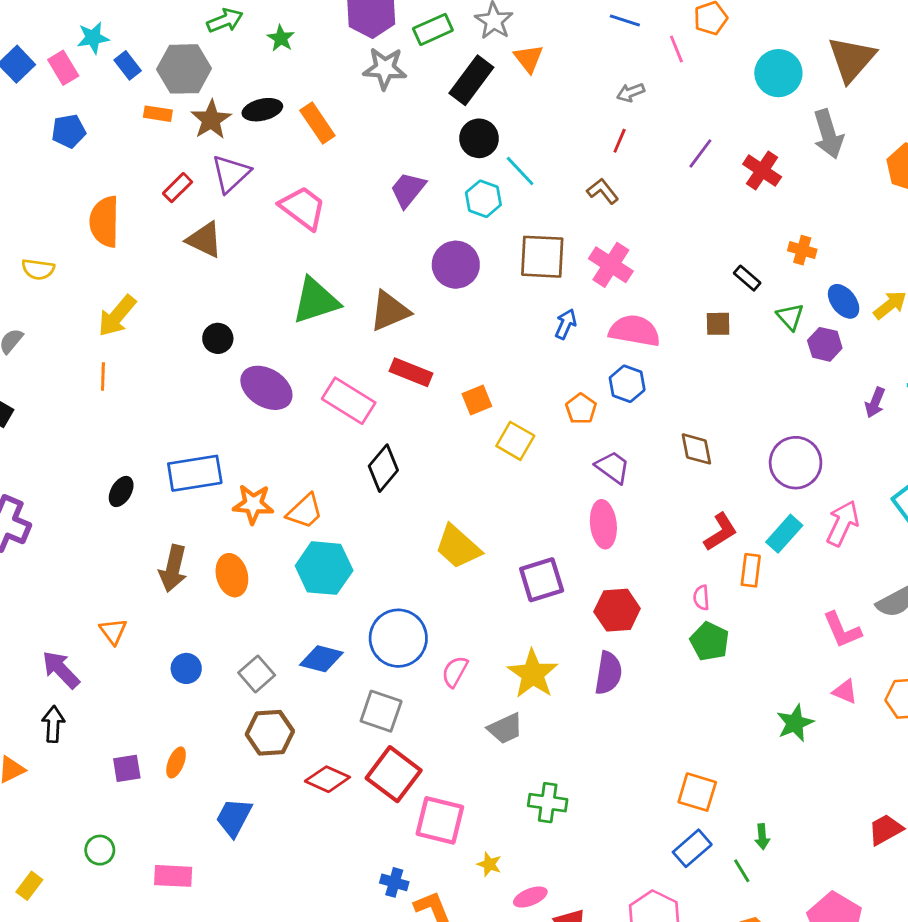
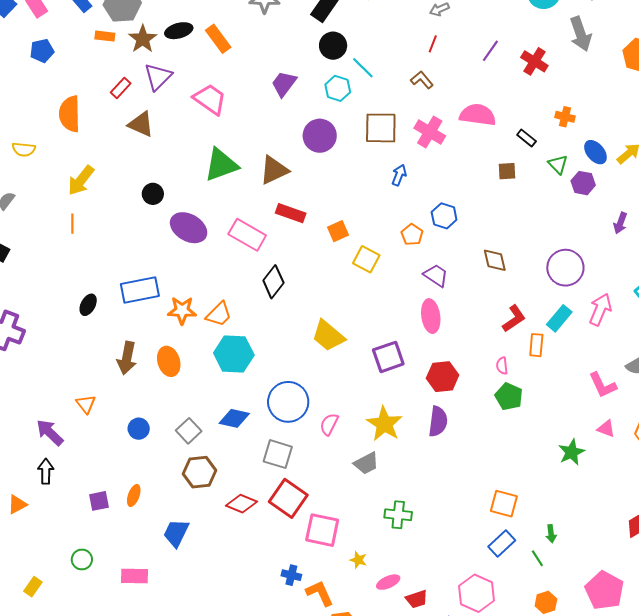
pink semicircle: (635, 331) -> (478, 115), moved

